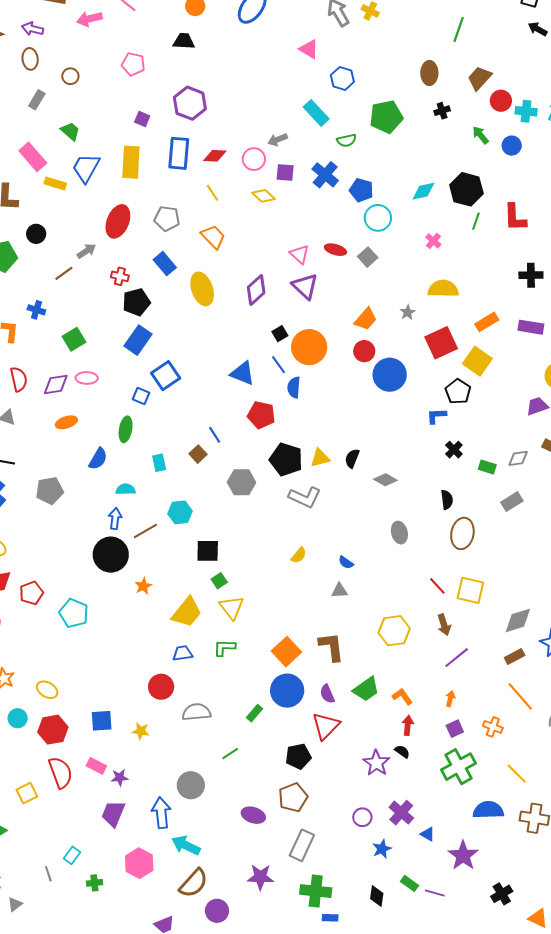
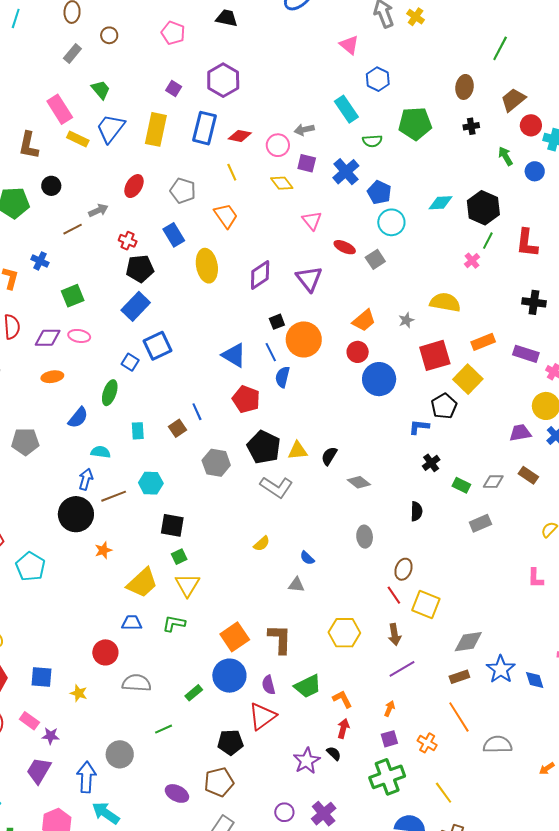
red ellipse: (118, 221) -> (134, 186), size x0.7
pink cross: (433, 241) -> (472, 261), moved
pink triangle: (300, 254) -> (312, 221), moved
brown ellipse: (462, 533) -> (403, 569), moved, size x0.7

